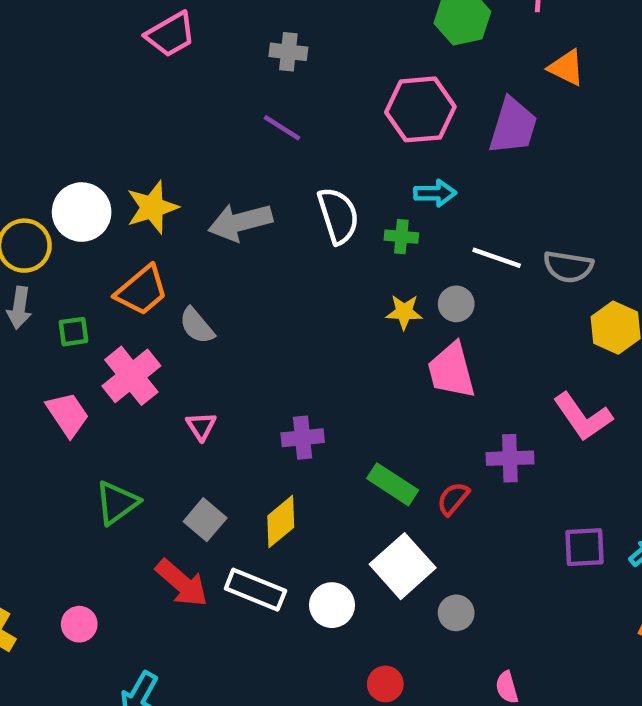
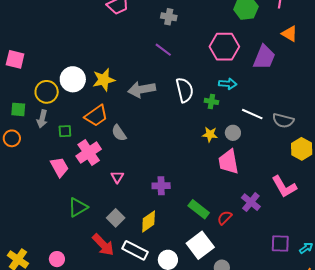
purple cross: (510, 458) -> (251, 202), turned 36

